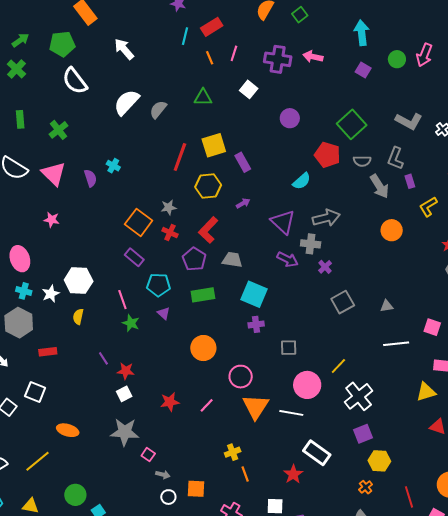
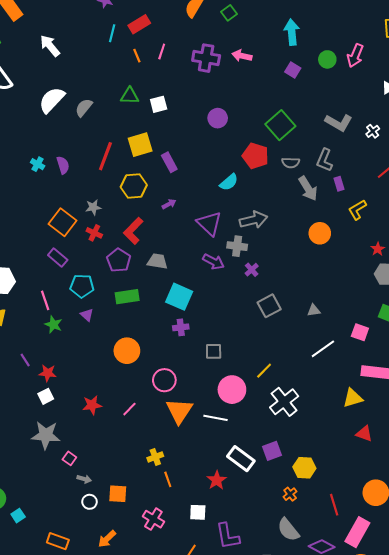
white square: (249, 89) -> (159, 104), moved, turned 36
purple semicircle: (90, 178) -> (63, 165), moved
white line: (396, 344) -> (323, 349), turned -30
purple square: (363, 434) -> (272, 451), moved

